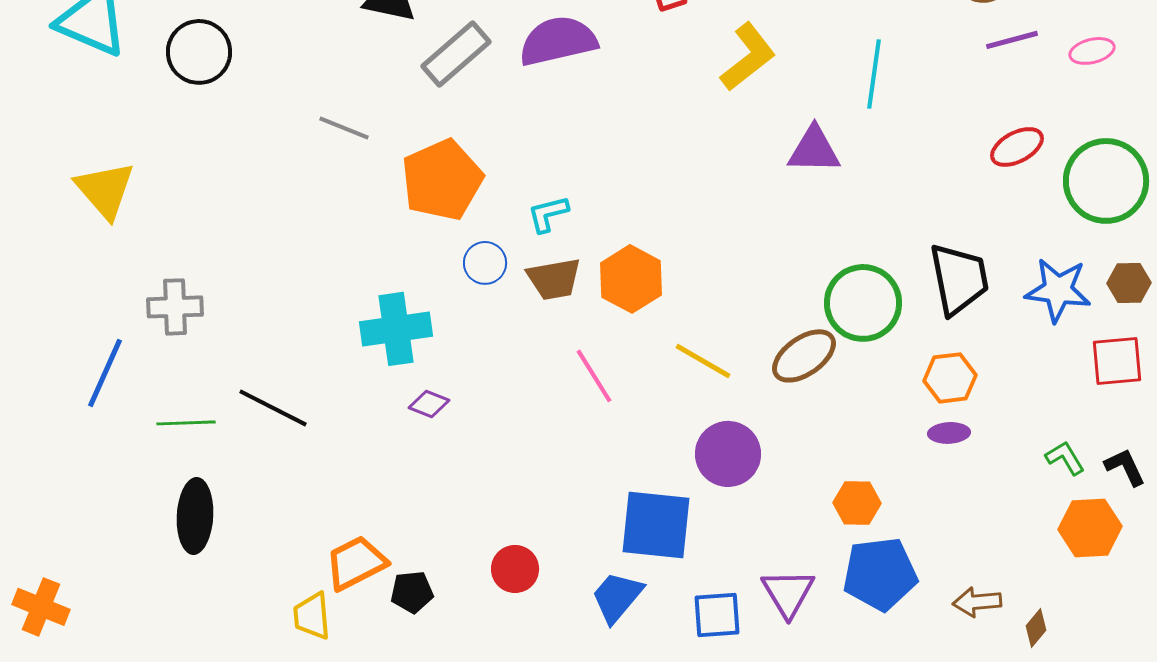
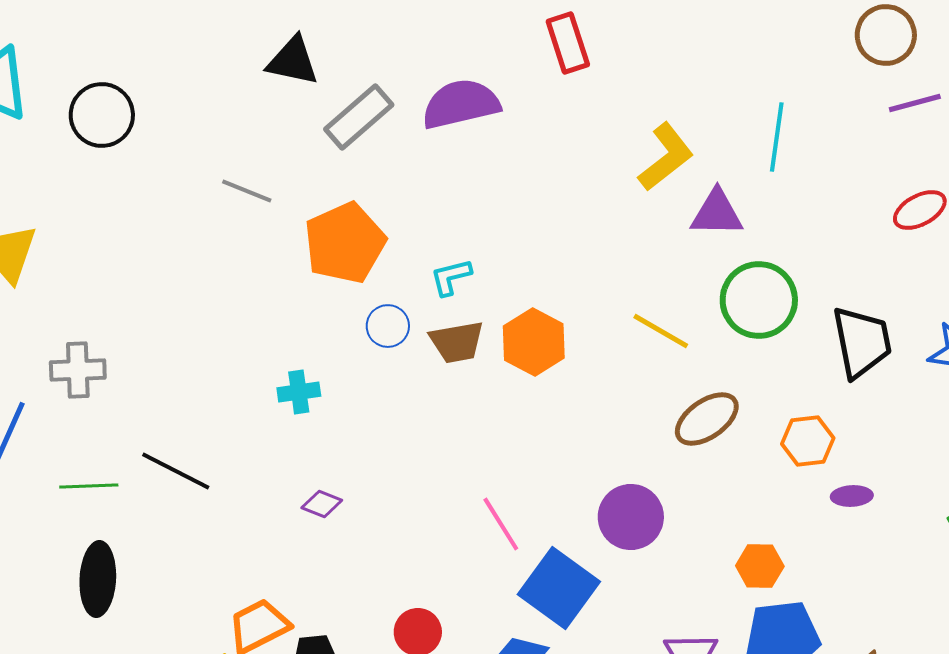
yellow L-shape: (748, 57) -> (666, 157), moved
green circle: (863, 303) -> (759, 300), moved
cyan cross: (396, 329) -> (299, 392), size x0.6
yellow line: (703, 361) -> (661, 331), moved
pink line: (594, 376) -> (501, 524), moved
orange hexagon: (950, 378) -> (808, 441), moved
purple diamond: (429, 404) -> (322, 504), moved
blue square: (656, 525) -> (559, 588), turned 30

